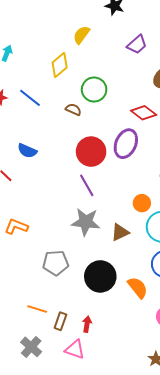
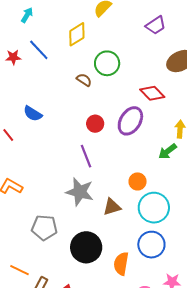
blue line: (30, 98) -> (39, 50), moved
red circle: (91, 152) -> (95, 124), size x0.6
orange semicircle: (138, 288) -> (121, 264), turned -140

